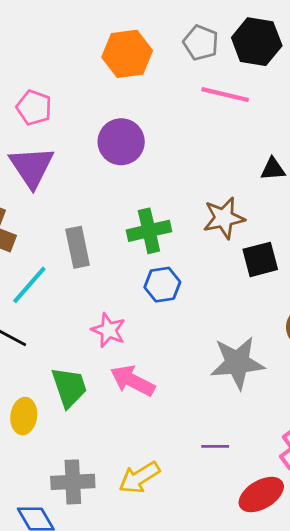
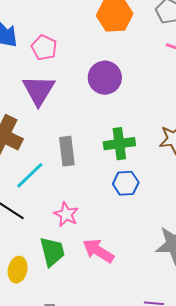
pink star: (109, 330) -> (66, 214), moved

